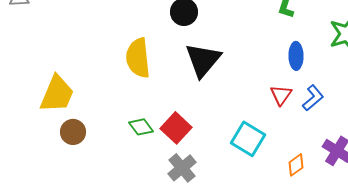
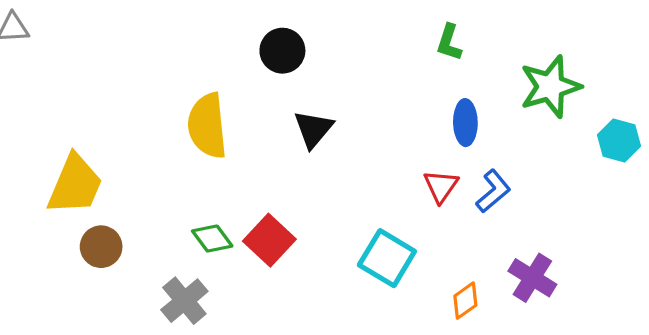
black triangle: (203, 60) -> (313, 129), size x0.7
gray cross: (182, 168) -> (184, 301), moved

